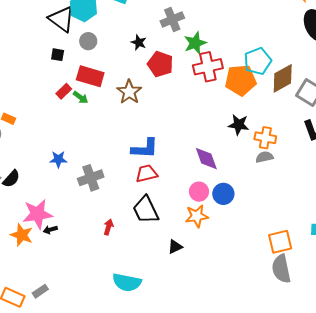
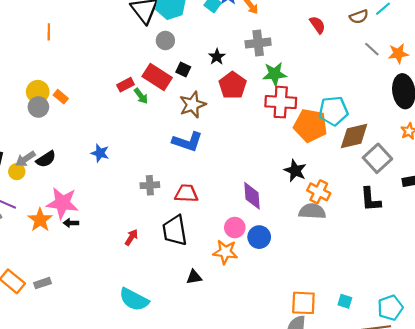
black square: (58, 55) -> (183, 70), moved
blue L-shape: (145, 148) -> (187, 142), moved
gray semicircle: (264, 157) -> (312, 211), size x1.4
gray cross: (91, 178) -> (150, 185), moved, size x0.7

